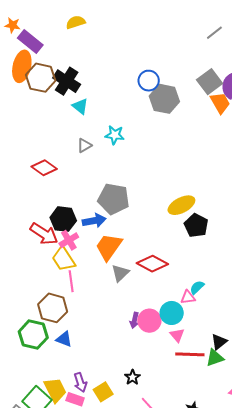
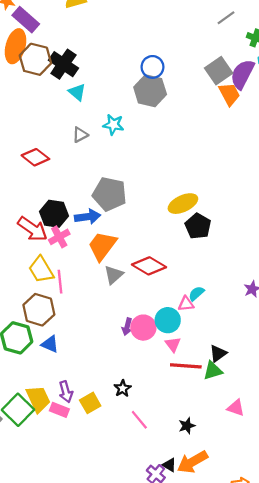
gray hexagon: (164, 99) -> (150, 91), moved
yellow trapezoid: (63, 259) -> (41, 270), moved

